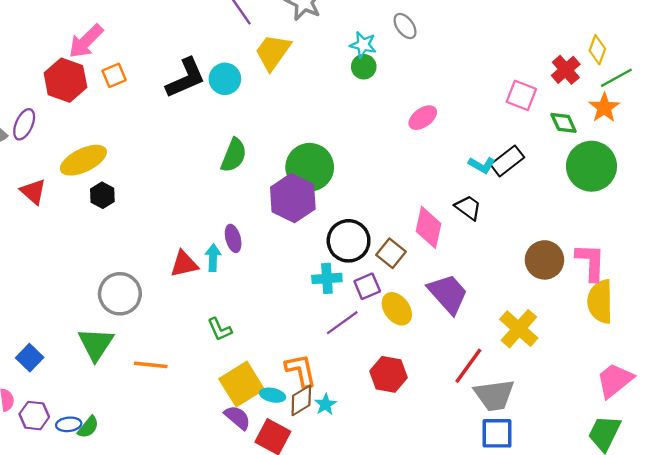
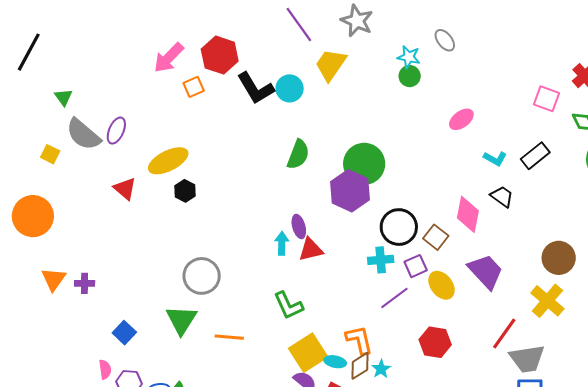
black L-shape: (186, 78) -> (256, 88), turned 84
red hexagon: (65, 80) -> (220, 55), moved
cyan L-shape: (482, 165) -> (495, 159), moved
brown circle: (544, 260) -> (559, 258), moved
red triangle: (184, 264) -> (311, 250), moved
green L-shape: (220, 329) -> (288, 305), size x1.4

